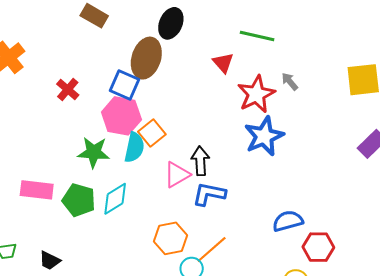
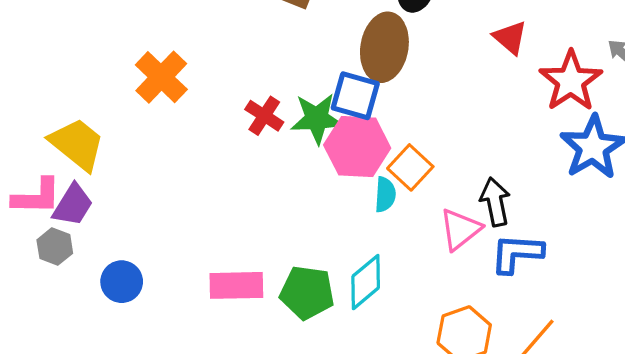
cyan semicircle: (134, 147) -> (385, 195), size x0.7
green star: (94, 152) -> (317, 119), moved

